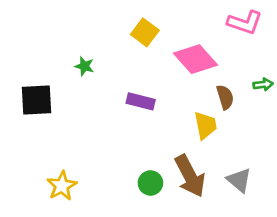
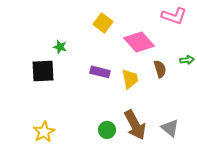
black square: (36, 100) -> (43, 71), moved
yellow trapezoid: (205, 125) -> (130, 79), moved

